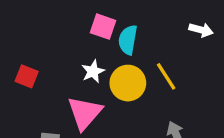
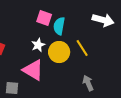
white arrow: (201, 30) -> (103, 20), size x1.5
pink triangle: (85, 113) -> (33, 70), turned -40

